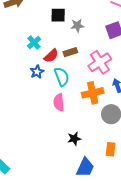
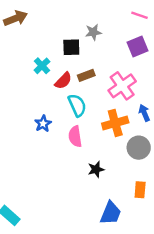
black square: (58, 15) -> (71, 47), moved
gray star: (77, 26) -> (93, 32), moved
blue star: (37, 72) -> (43, 124), moved
black star: (74, 139) -> (96, 169), moved

